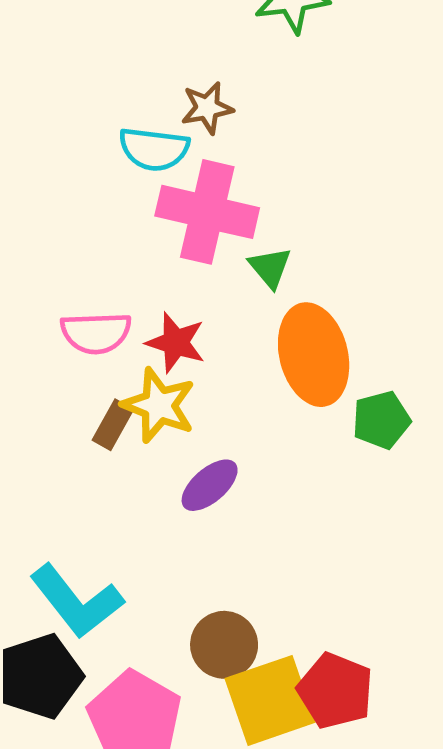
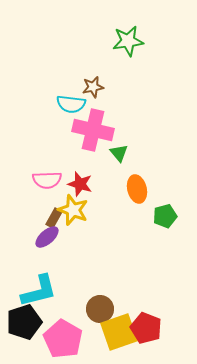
orange ellipse: (314, 355) -> (137, 189), size x0.7
purple ellipse: (210, 485) -> (47, 237), moved
cyan L-shape: (77, 601) -> (39, 291), turned -66

